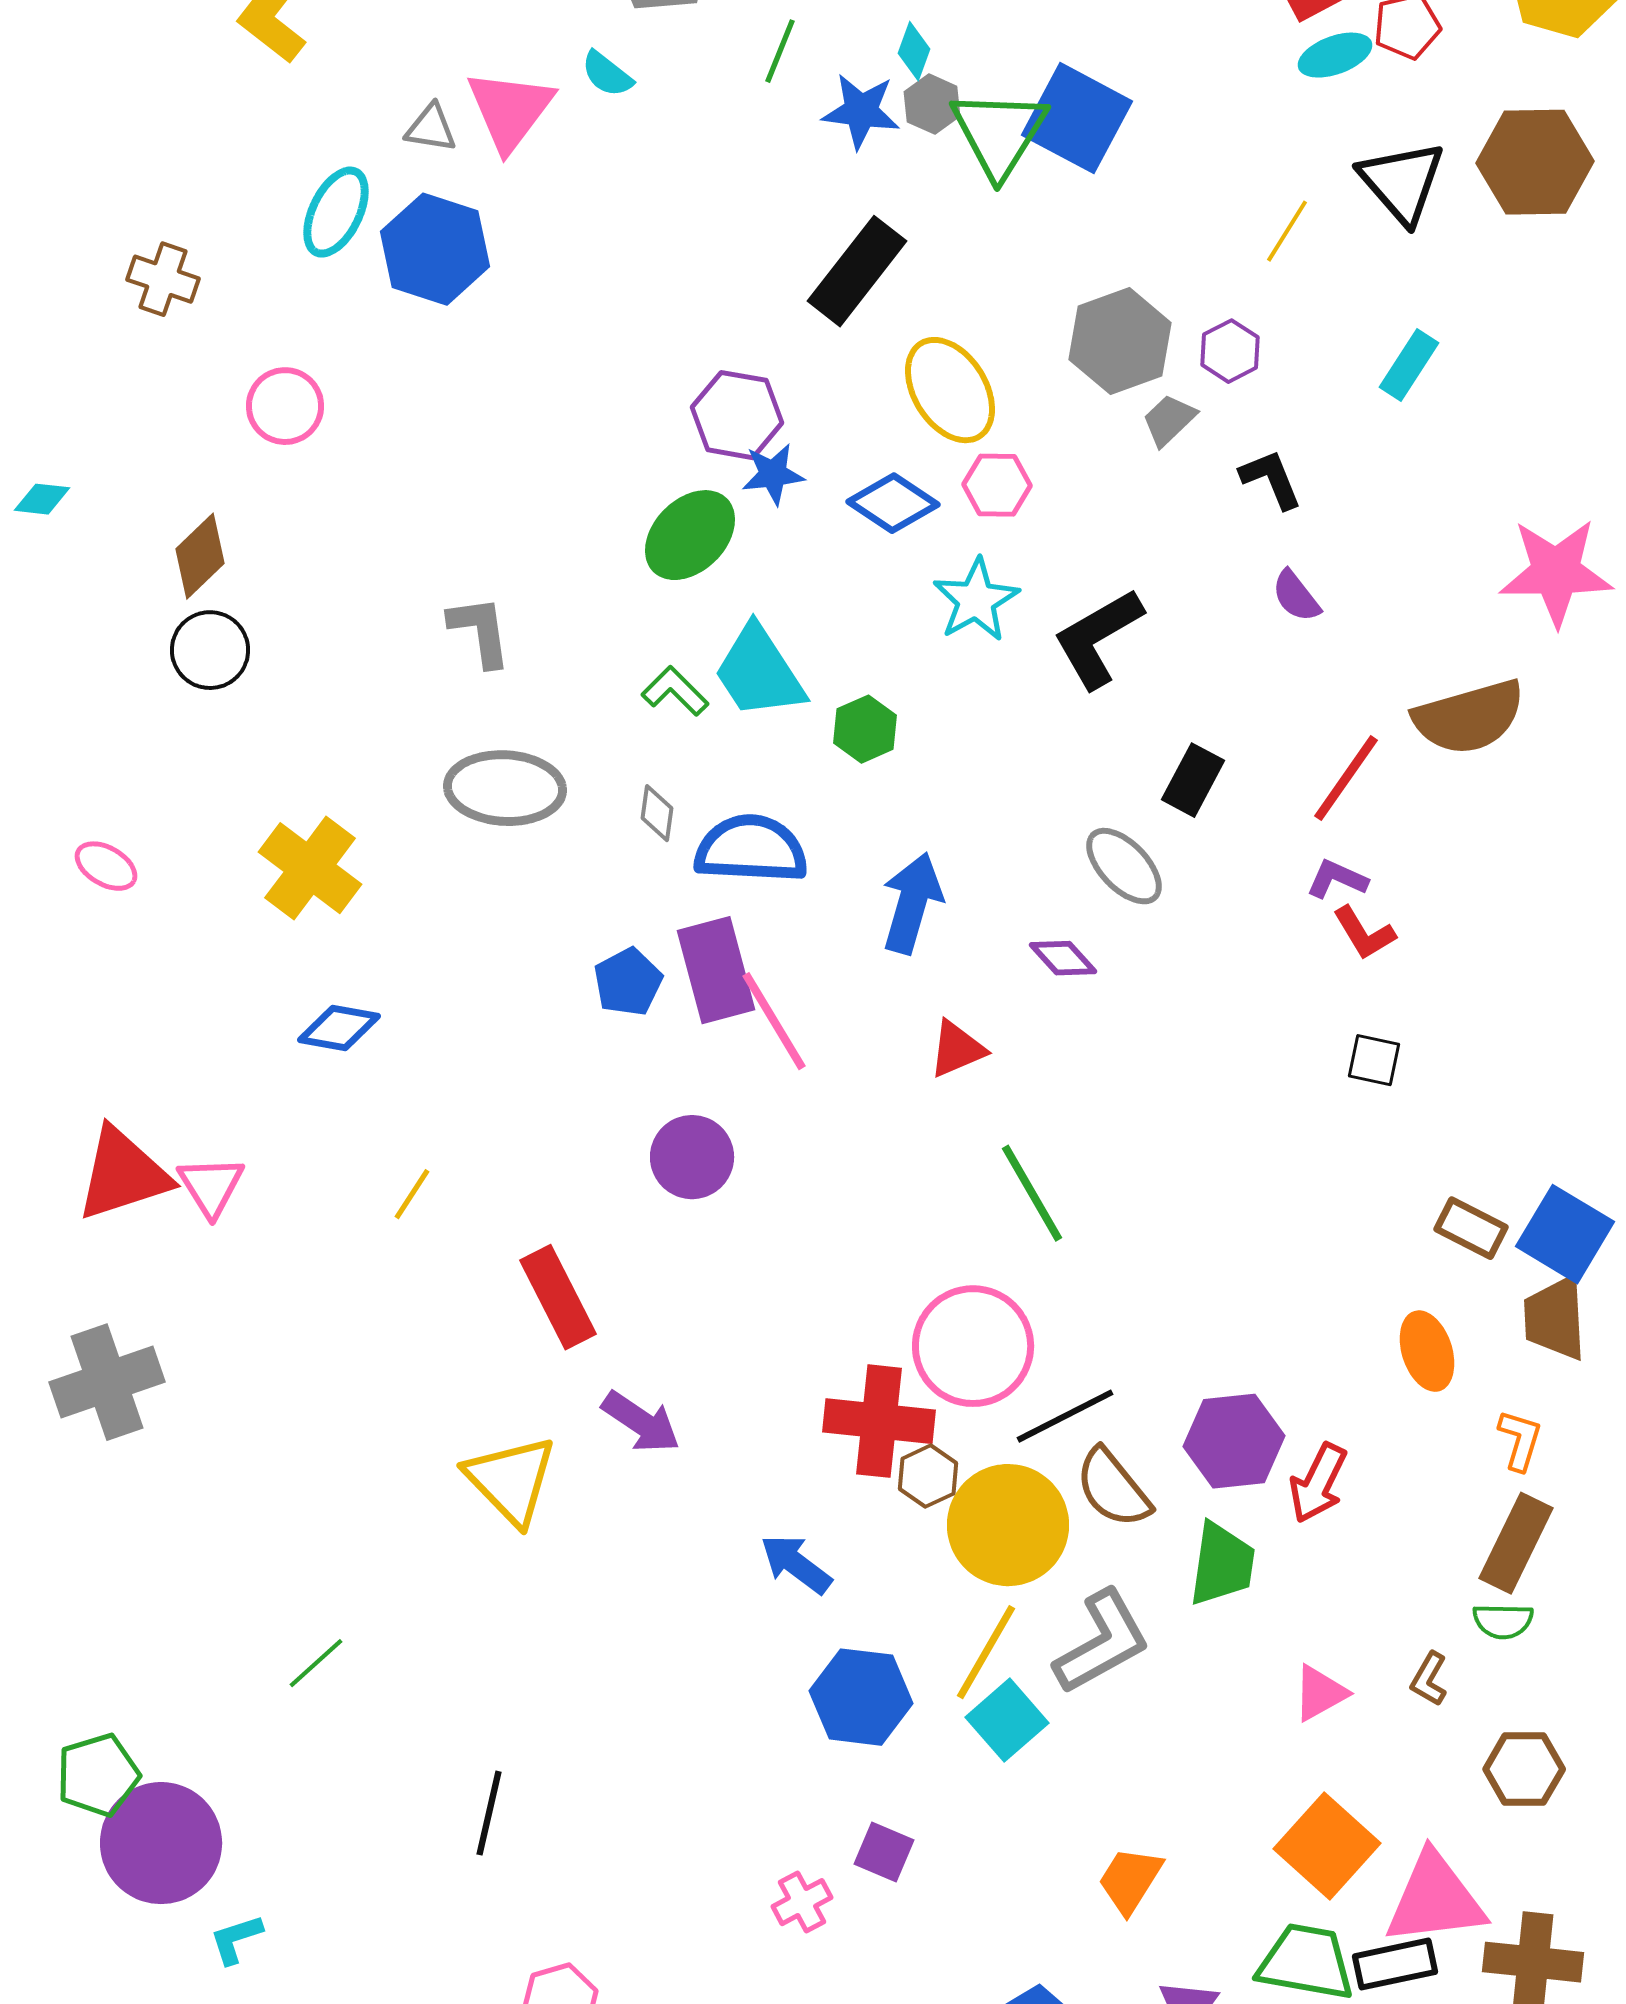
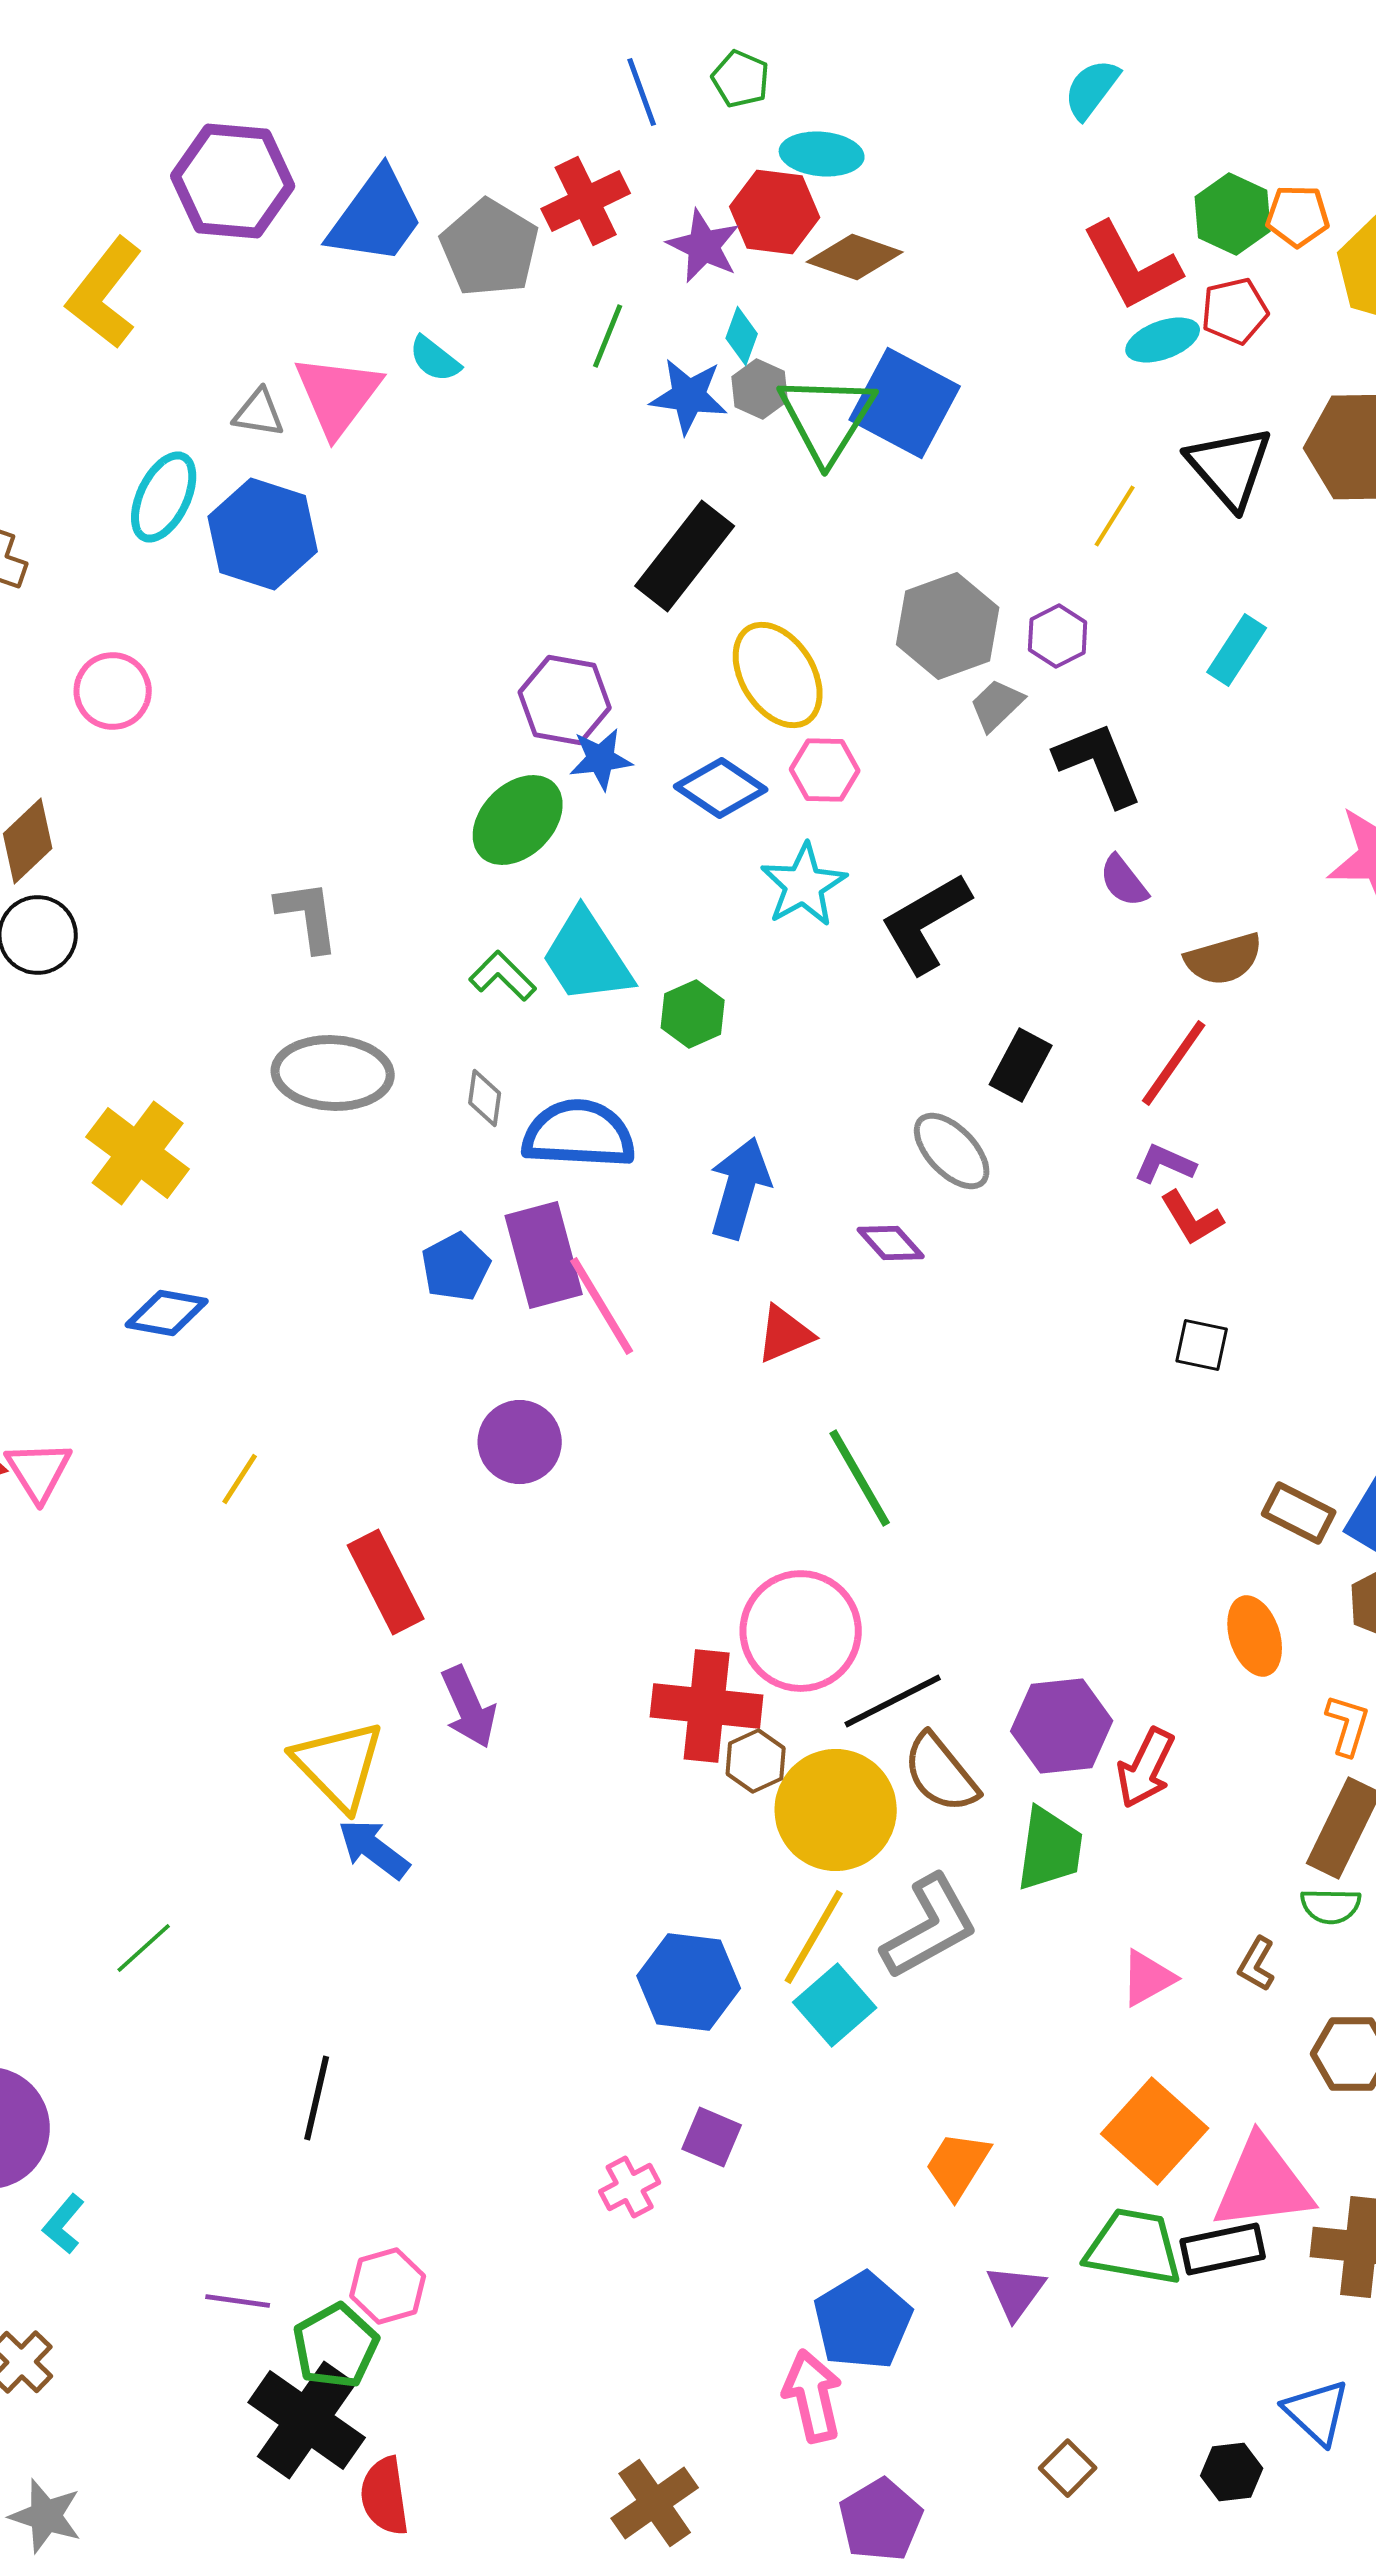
black L-shape: (1271, 479) -> (1099, 764), size x1.4
brown semicircle: (1469, 717) -> (1224, 959), moved, size x0.7
purple arrow: (641, 1422) -> (469, 1707), turned 32
blue arrow: (796, 1564) -> (374, 1849), moved
cyan L-shape: (236, 1939) -> (64, 2224), turned -32

